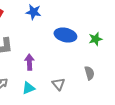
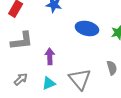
gray triangle: (58, 84) -> (80, 79), size x1.6

